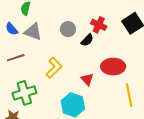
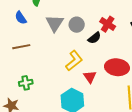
gray triangle: (33, 32) -> (55, 23), moved, turned 36
yellow L-shape: (54, 68) -> (74, 61), moved
green cross: (24, 93) -> (26, 83), size x0.6

